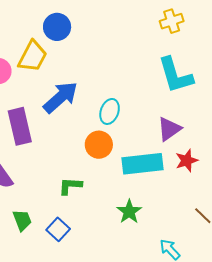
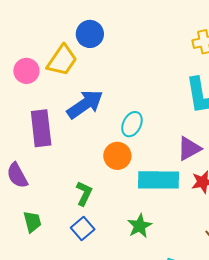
green L-shape: (70, 186) -> (84, 193), turned 105
blue square: (58, 229) -> (83, 228), moved

